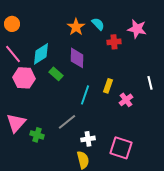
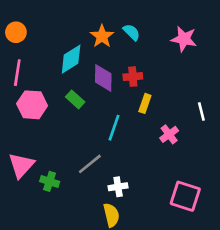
red cross: (114, 42) -> (133, 77), moved
pink line: (13, 54) -> (17, 73), turned 48
cyan diamond: (41, 54) -> (71, 59), moved
yellow rectangle: (108, 86) -> (145, 103), moved
pink square: (121, 148) -> (185, 196), moved

